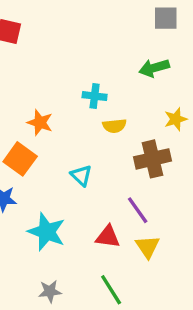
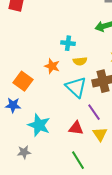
orange star: (40, 123) -> (52, 66), moved
cyan triangle: (81, 175) -> (76, 87), moved, size x1.6
gray star: (50, 291) -> (24, 152), moved

